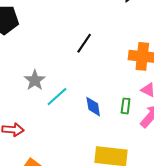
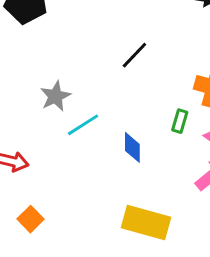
green rectangle: (126, 106) -> (180, 121), moved

